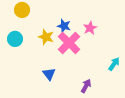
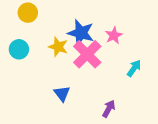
blue star: (64, 26) -> (81, 33), size x1.5
cyan arrow: (114, 64) -> (134, 68), moved

